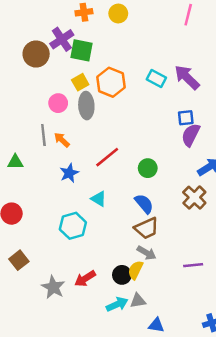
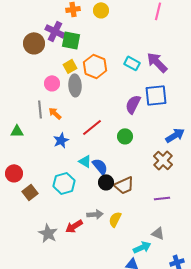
purple cross: (62, 39) -> (55, 31), turned -30
blue square: (186, 118) -> (156, 95), size x1.6
purple semicircle: (191, 135) -> (133, 104), moved
blue semicircle: (144, 204) -> (100, 166), moved
gray arrow: (146, 253) -> (95, 214), moved, turned -35
brown square: (19, 260) -> (30, 192), moved
purple line: (193, 265) -> (162, 198), moved
black circle: (122, 275) -> (106, 182), moved
gray triangle: (138, 301) -> (158, 233), moved, turned 32
cyan arrow: (117, 304) -> (142, 247), moved

